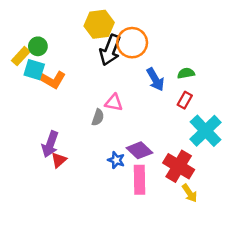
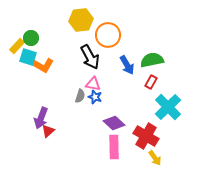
black arrow: (110, 50) -> (90, 57), moved, turned -50
green semicircle: (186, 73) -> (152, 60), size x1.6
blue star: (116, 160) -> (95, 97), moved

